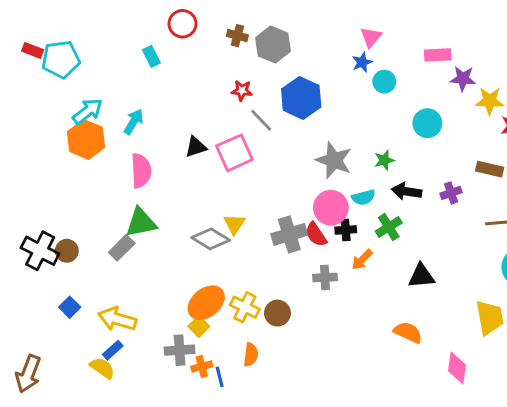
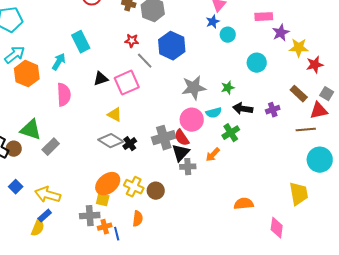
cyan rectangle: (151, 56) -> (81, 42), moved, size x1.5
purple star: (463, 79) -> (281, 33), turned -30
cyan arrow: (88, 111) -> (15, 55), moved
gray star: (334, 160) -> (194, 88), turned -30
brown rectangle: (490, 169) -> (299, 94), turned 30
green triangle: (141, 223) -> (31, 130), moved, turned 30
yellow triangle: (234, 224) -> (115, 115), moved, turned -35
black cross: (346, 230) -> (130, 144), moved, turned -32
black triangle: (421, 276) -> (181, 153), moved, turned -42
yellow square: (199, 326) -> (103, 200), turned -32
orange semicircle: (408, 332) -> (244, 204), turned -30
yellow semicircle: (102, 368) -> (38, 228), turned 78

